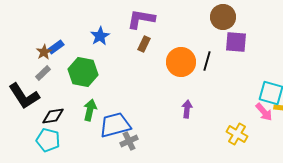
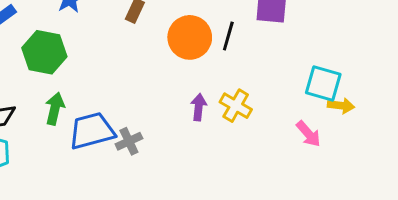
pink arrow: (264, 112) -> (308, 134), moved
yellow cross: (237, 134) -> (236, 106), moved
gray cross: (129, 141) -> (129, 141), moved

